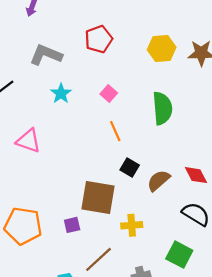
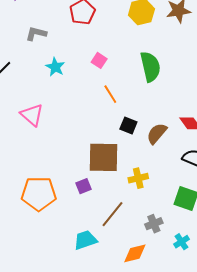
gray L-shape: (46, 55) -> (36, 34), size x0.7
pink triangle: (28, 141) -> (32, 115), turned 30

